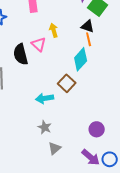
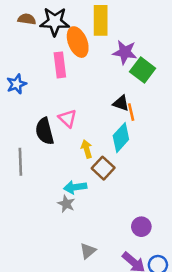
black triangle: (88, 26) -> (121, 103), moved
yellow arrow: (54, 30) -> (87, 149), moved
gray star: (45, 127) -> (66, 204), moved

